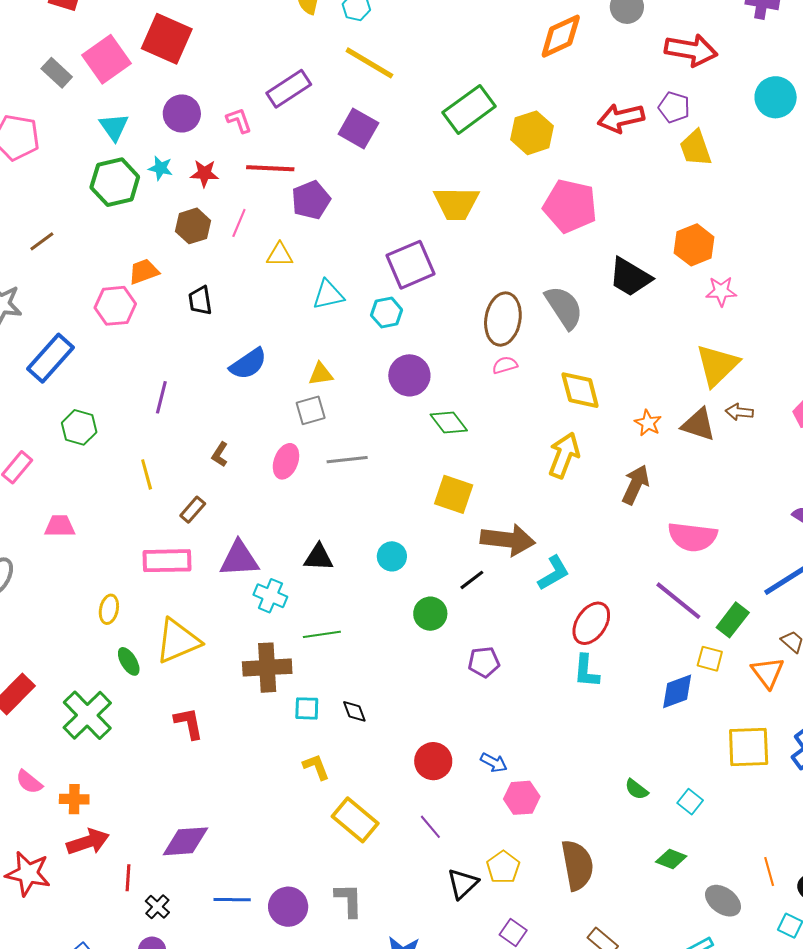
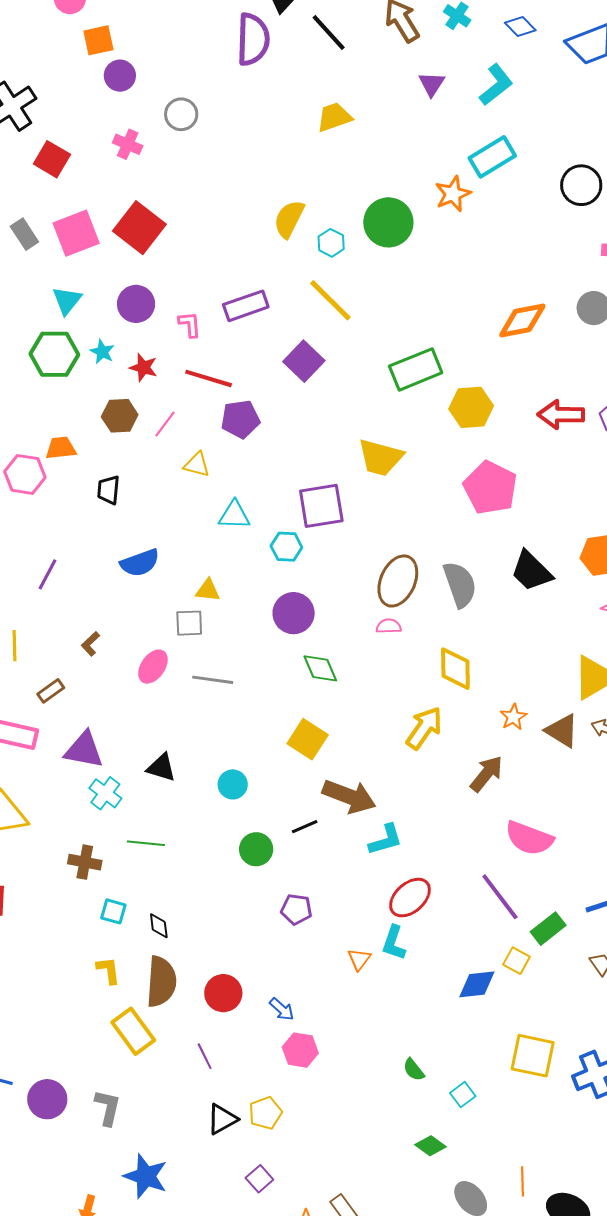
brown cross: (267, 668) -> (85, 862), size x0.7
orange triangle: (768, 672) -> (359, 959), moved, size x0.7
brown semicircle: (577, 865) -> (161, 982), moved

